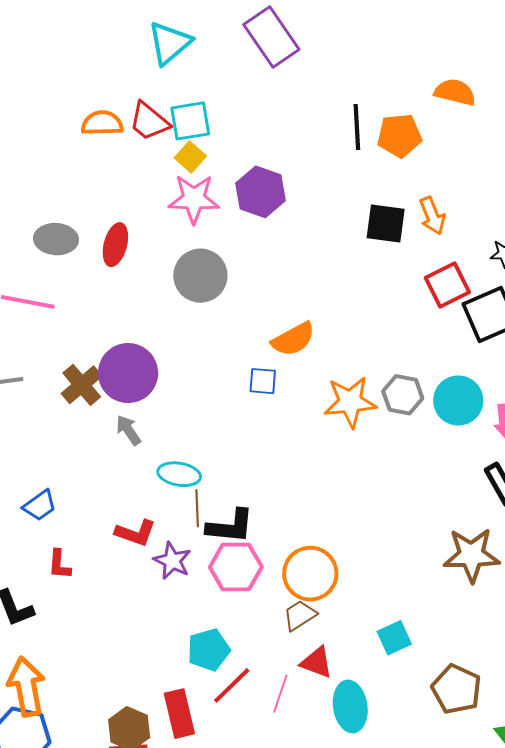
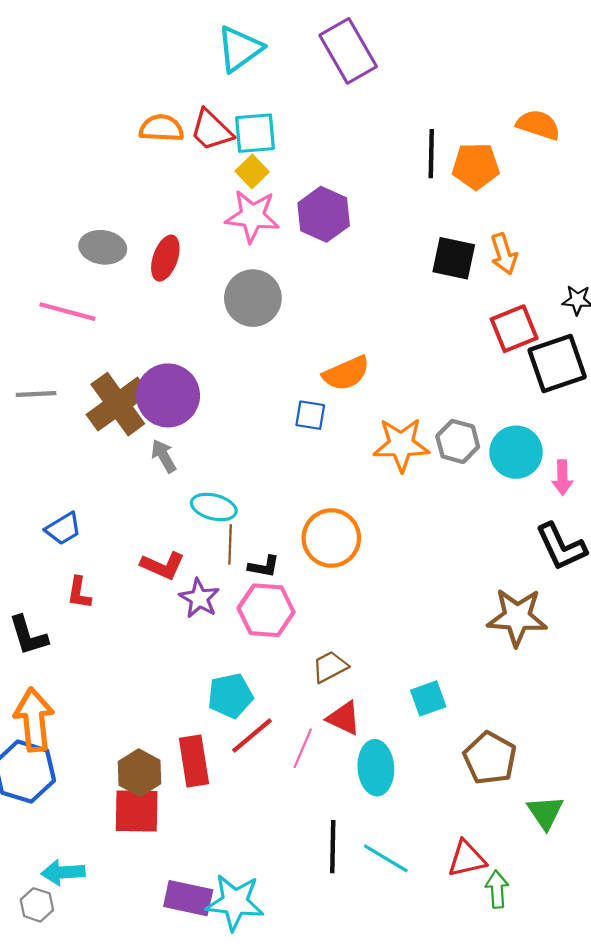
brown cross: (82, 385) -> (118, 404), size x1.4
black L-shape: (230, 526) -> (264, 566), size x0.6
orange circle: (310, 574) -> (331, 538), moved

